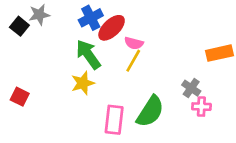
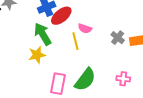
pink semicircle: (134, 43) -> (85, 28), moved
yellow line: (133, 61) -> (75, 41), turned -48
gray cross: (191, 88) -> (118, 38), moved

